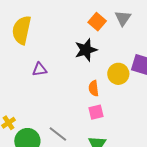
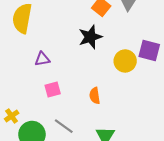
orange semicircle: (94, 88) -> (95, 96), moved
pink square: (96, 112) -> (53, 89), moved

